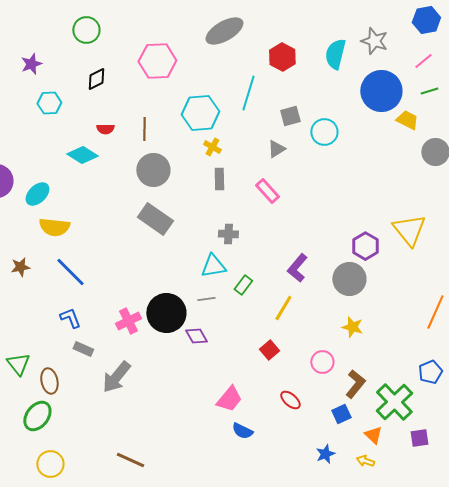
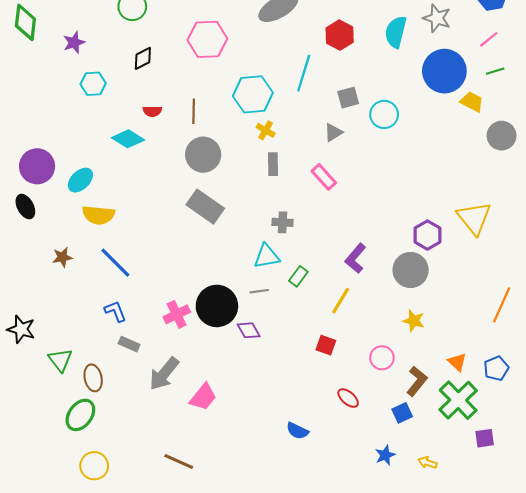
red square: (269, 350) -> (326, 345), turned -30
pink trapezoid: (229, 399) -> (203, 397), moved
orange triangle: (373, 435) -> (457, 362), moved

